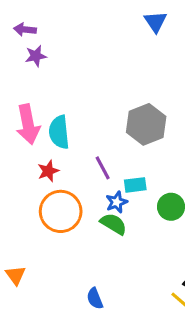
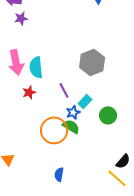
cyan rectangle: (135, 185) -> (85, 101), turned -40
orange circle: (61, 211) -> (54, 130), moved
blue semicircle: (95, 298) -> (59, 174), turned 32

